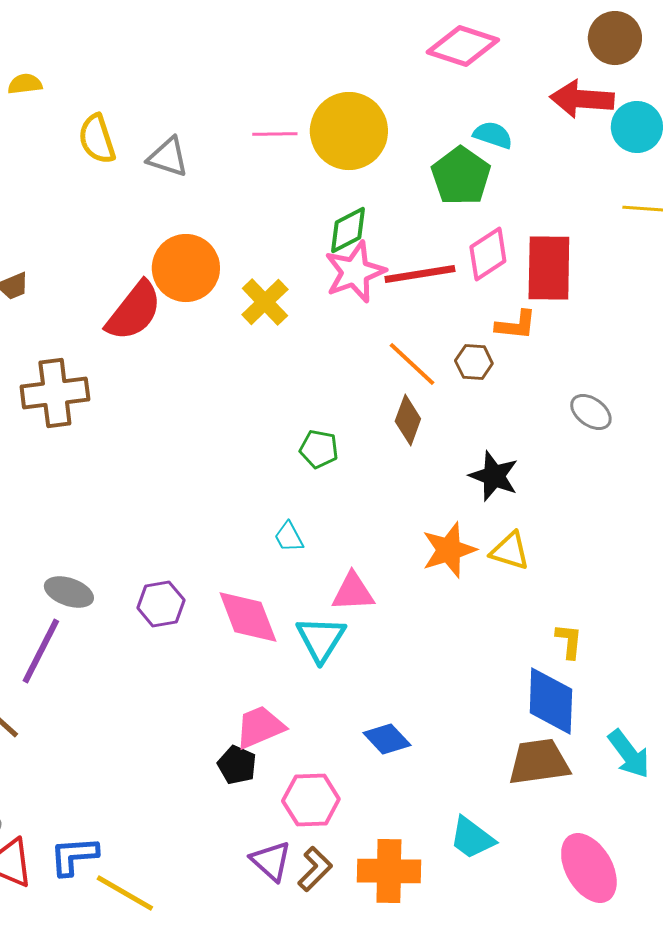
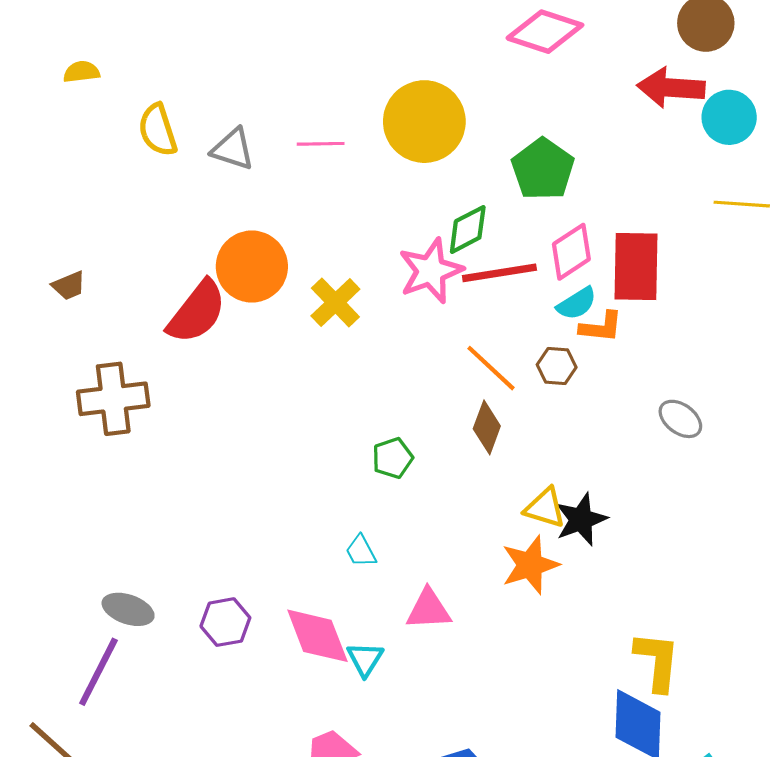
pink line: (275, 134) -> (321, 144), moved
cyan semicircle: (493, 135) -> (577, 304), moved, turned 129
green diamond: (348, 230) -> (468, 229), moved
green pentagon: (319, 449) -> (393, 458), turned -30
black star: (494, 476) -> (581, 519), moved, turned 30
yellow triangle: (510, 551) -> (545, 508), moved
cyan triangle: (321, 639) -> (365, 659), moved, size x0.7
yellow L-shape: (569, 641) -> (657, 661), size x1.6

